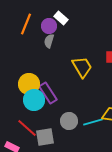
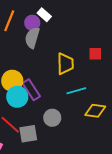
gray semicircle: (49, 41) -> (32, 38), size x1.5
yellow trapezoid: (82, 67) -> (65, 64), turned 30
cyan line: (93, 122) -> (76, 91), moved

